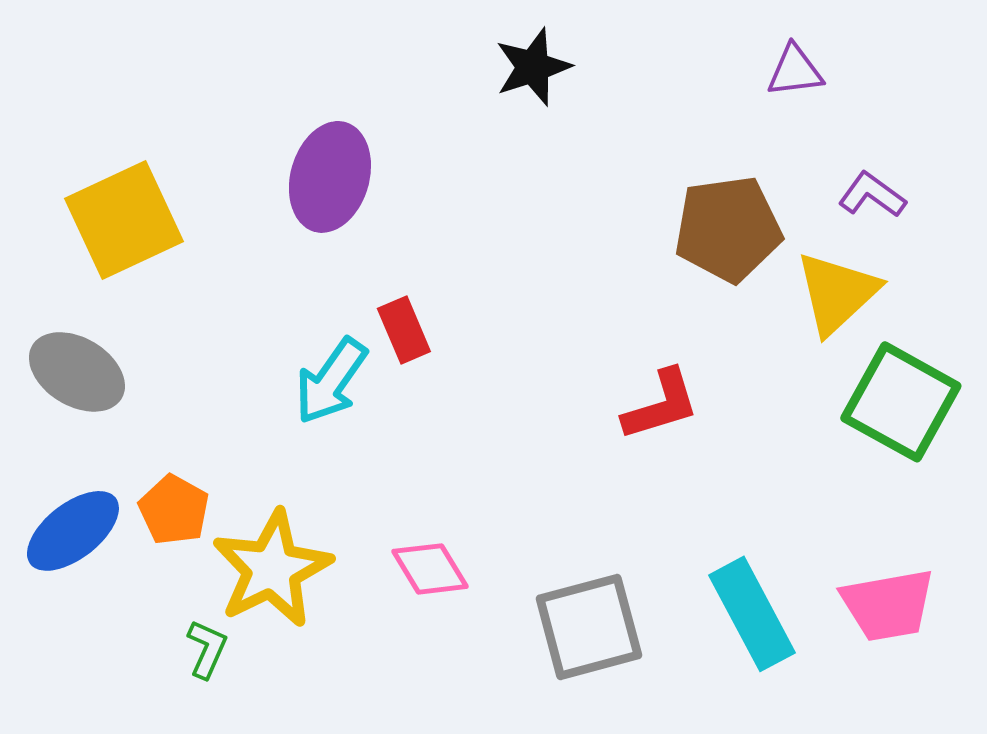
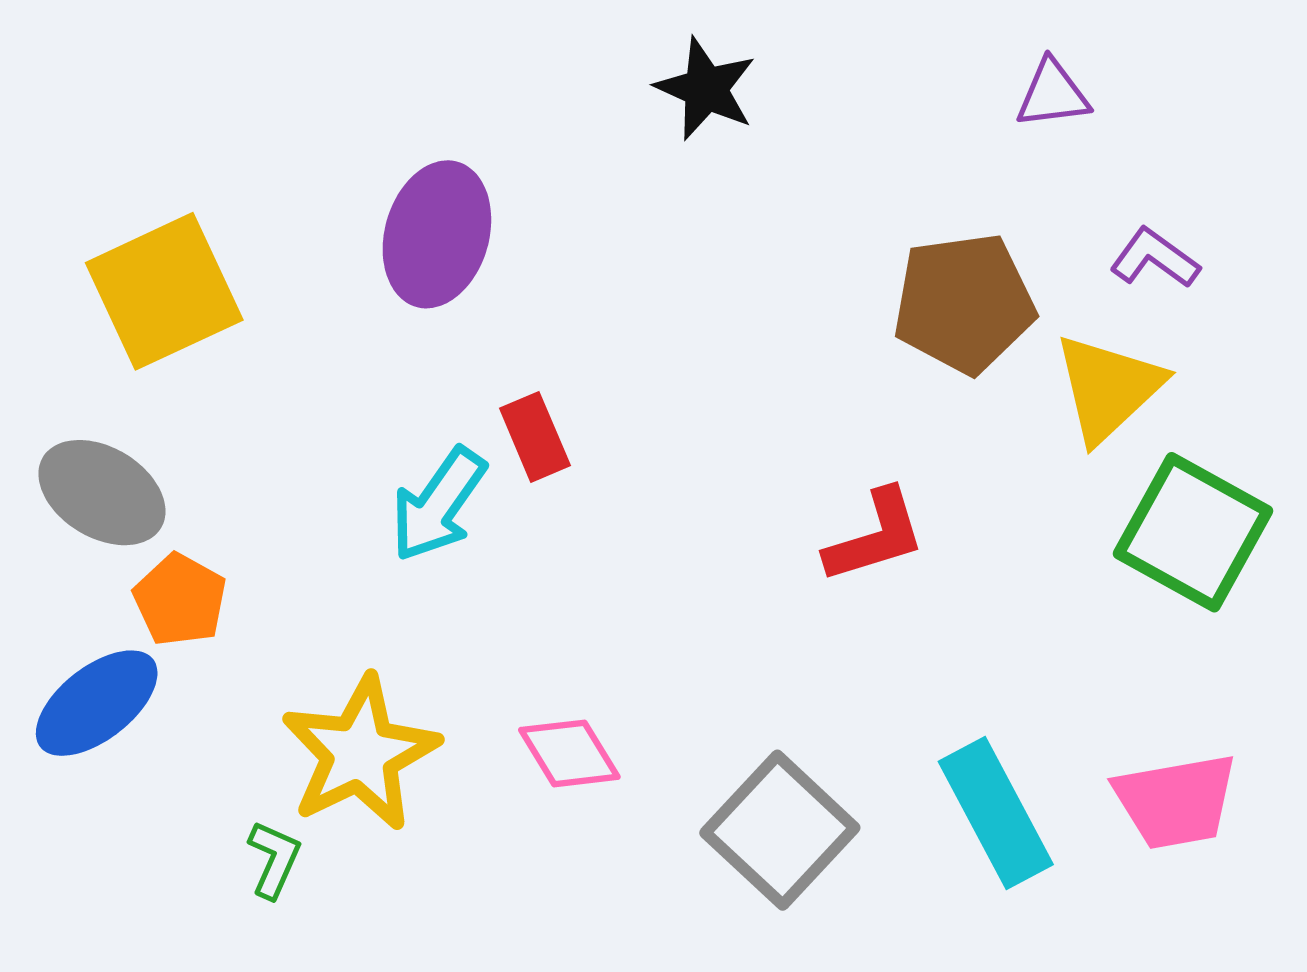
black star: (533, 67) -> (706, 89), turned -30
orange pentagon: (174, 510) -> (180, 600), moved
gray square: (589, 627) -> (780, 830), turned -32

